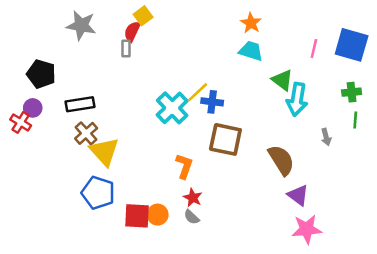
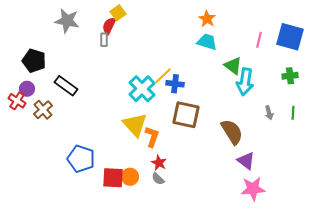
black rectangle: (80, 104) -> (66, 86), turned 45
green line: (355, 120) -> (293, 113), moved
brown cross: (86, 133) -> (43, 110), moved
yellow triangle: (104, 152) -> (135, 125), moved

